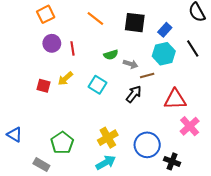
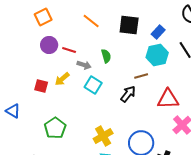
red line: (73, 48) -> (69, 50), turned -64
green semicircle: (111, 55) -> (106, 56), turned -88
gray arrow: (131, 64) -> (84, 65), moved
blue triangle: (15, 135) -> (13, 111), moved
green pentagon: (62, 143) -> (55, 128), moved

